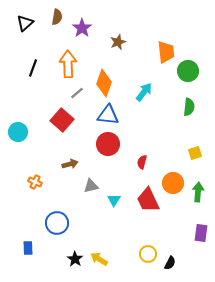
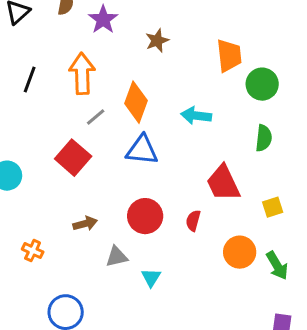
cyan arrow: (144, 92) -> (196, 116), turned -120
red circle: (108, 144) -> (145, 216), moved
green arrow: (198, 192) -> (277, 266), turned 144
red trapezoid: (148, 200) -> (223, 183), moved

